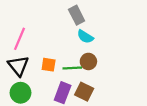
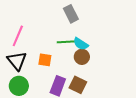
cyan semicircle: (85, 37) -> (81, 44), moved
green line: (72, 68) -> (66, 42), moved

